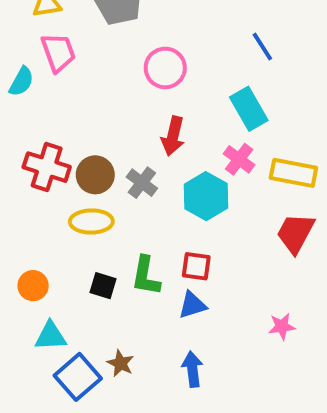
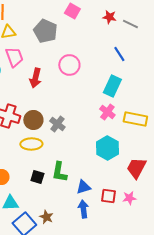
cyan rectangle: (249, 109) -> (112, 86), turned 55
red arrow: (173, 136) -> (35, 78), moved
cyan hexagon: (206, 196) -> (107, 148), moved
red trapezoid: (295, 233) -> (136, 168), moved
red square: (196, 266) -> (108, 196), moved
blue arrow: (192, 369) -> (83, 209), moved

